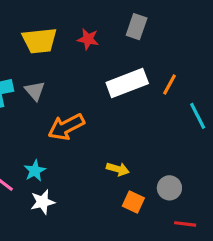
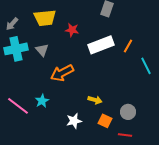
red star: (88, 39) -> (72, 30), moved
white star: (43, 202) -> (74, 121), moved
red line: (185, 224) -> (125, 135), moved

